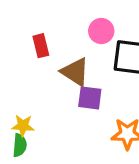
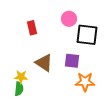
brown triangle: (75, 72) -> (44, 63), moved
purple square: (90, 98) -> (72, 61), moved

